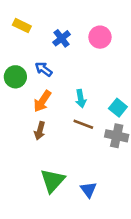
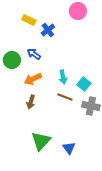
yellow rectangle: (22, 26) -> (29, 20), moved
pink circle: (100, 37) -> (78, 11), moved
orange arrow: (42, 101) -> (33, 79), turned 30
cyan square: (118, 108) -> (84, 84), moved

